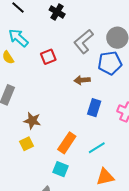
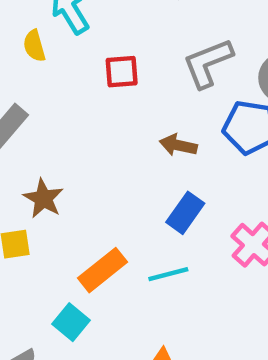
cyan line: (97, 148) -> (168, 274), moved

